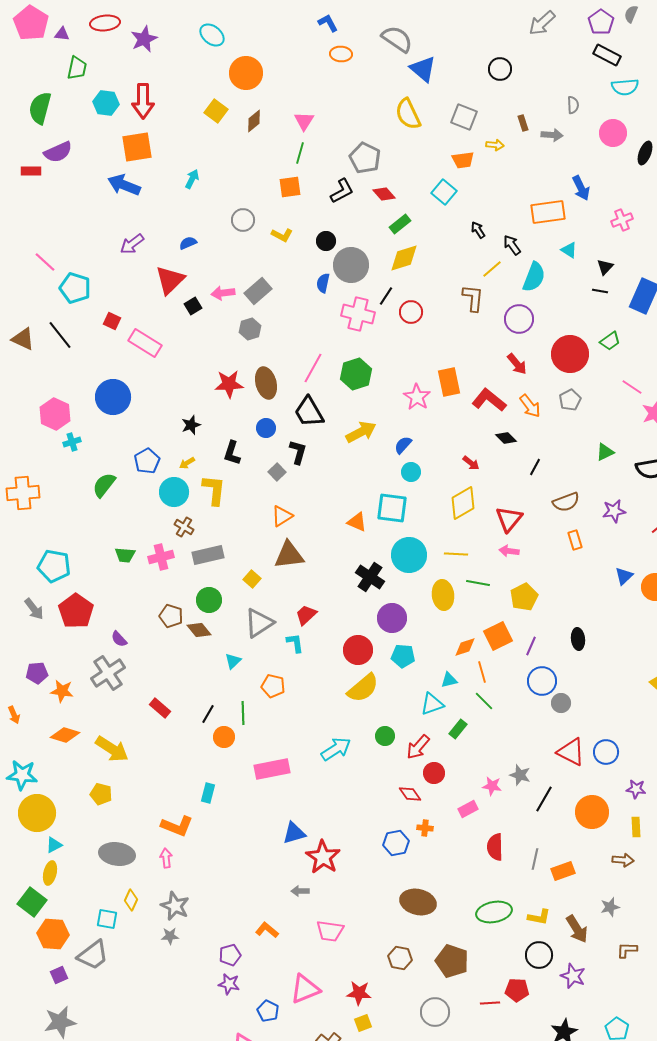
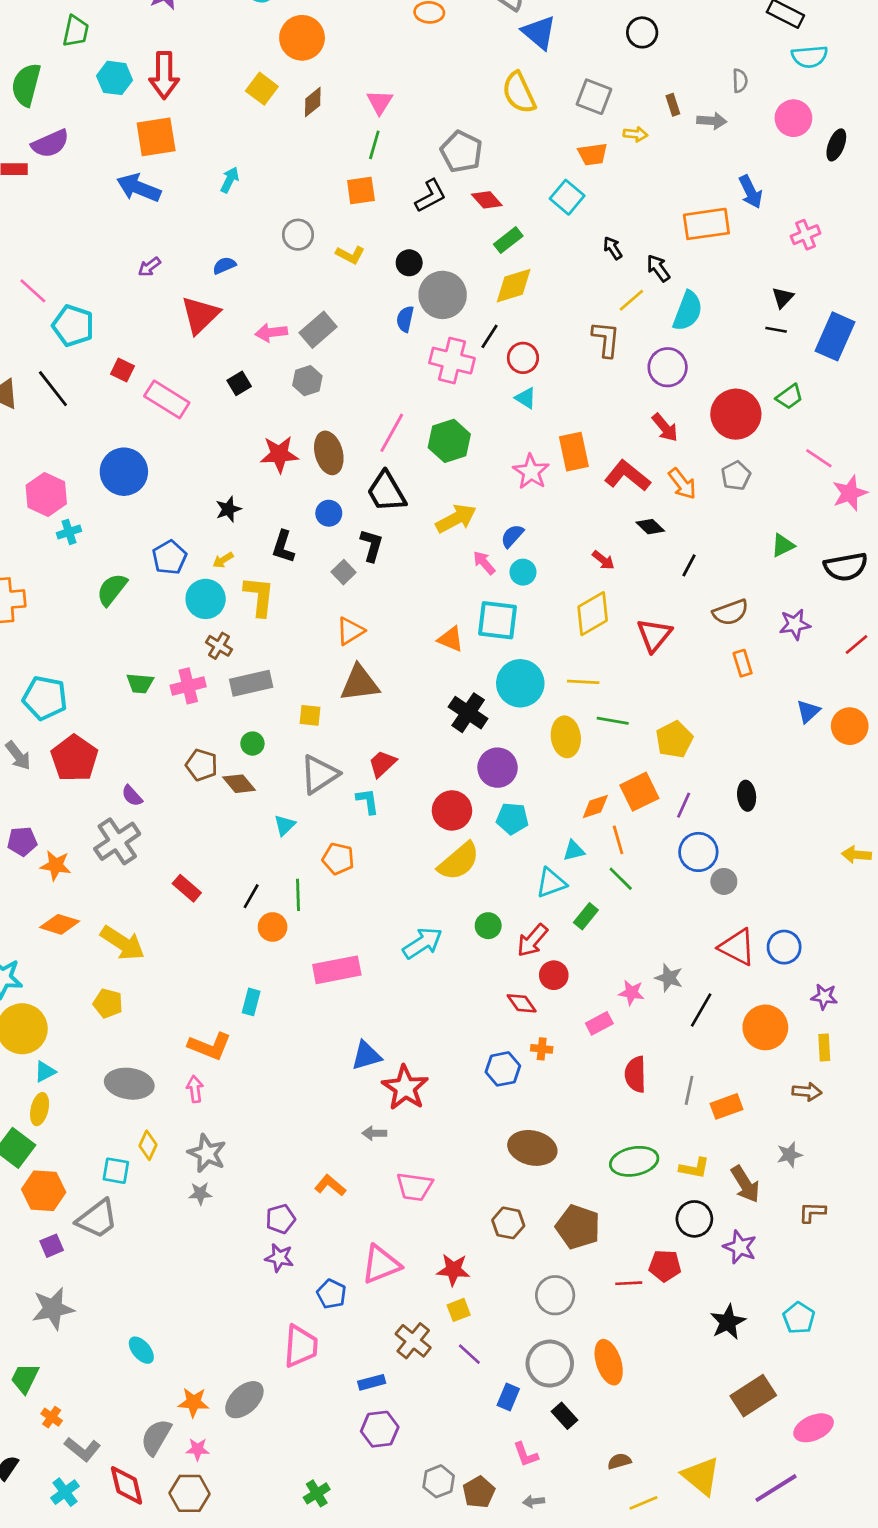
purple arrow: (132, 244) -> (149, 267), size x0.7
cyan triangle: (569, 250) -> (526, 398), moved
black square: (193, 306) -> (239, 383), moved
pink arrow: (509, 551) -> (484, 563), moved, turned 42
yellow square: (252, 579) -> (310, 715), turned -36
green circle: (209, 600) -> (252, 744), size x0.7

